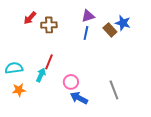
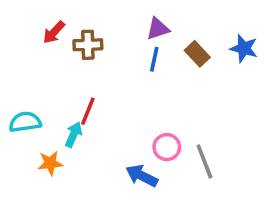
blue star: (123, 23) -> (244, 48), moved
pink circle: (71, 82) -> (167, 147), moved
orange star: (19, 90) -> (50, 163), moved

